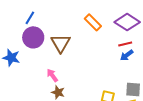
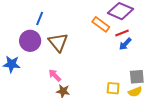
blue line: (30, 18) -> (40, 19), moved
orange rectangle: (93, 22) -> (101, 24), moved

